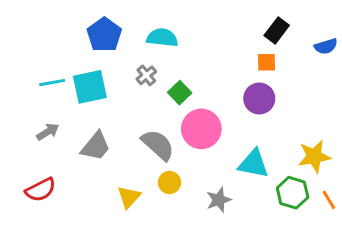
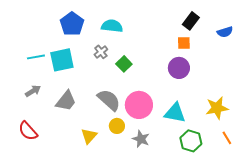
pink circle: (201, 129) -> (139, 105), moved
red semicircle: (41, 190) -> (28, 131), turned 75
green hexagon: (293, 193) -> (191, 141), moved
gray star: (219, 200) -> (141, 139), moved, turned -30

